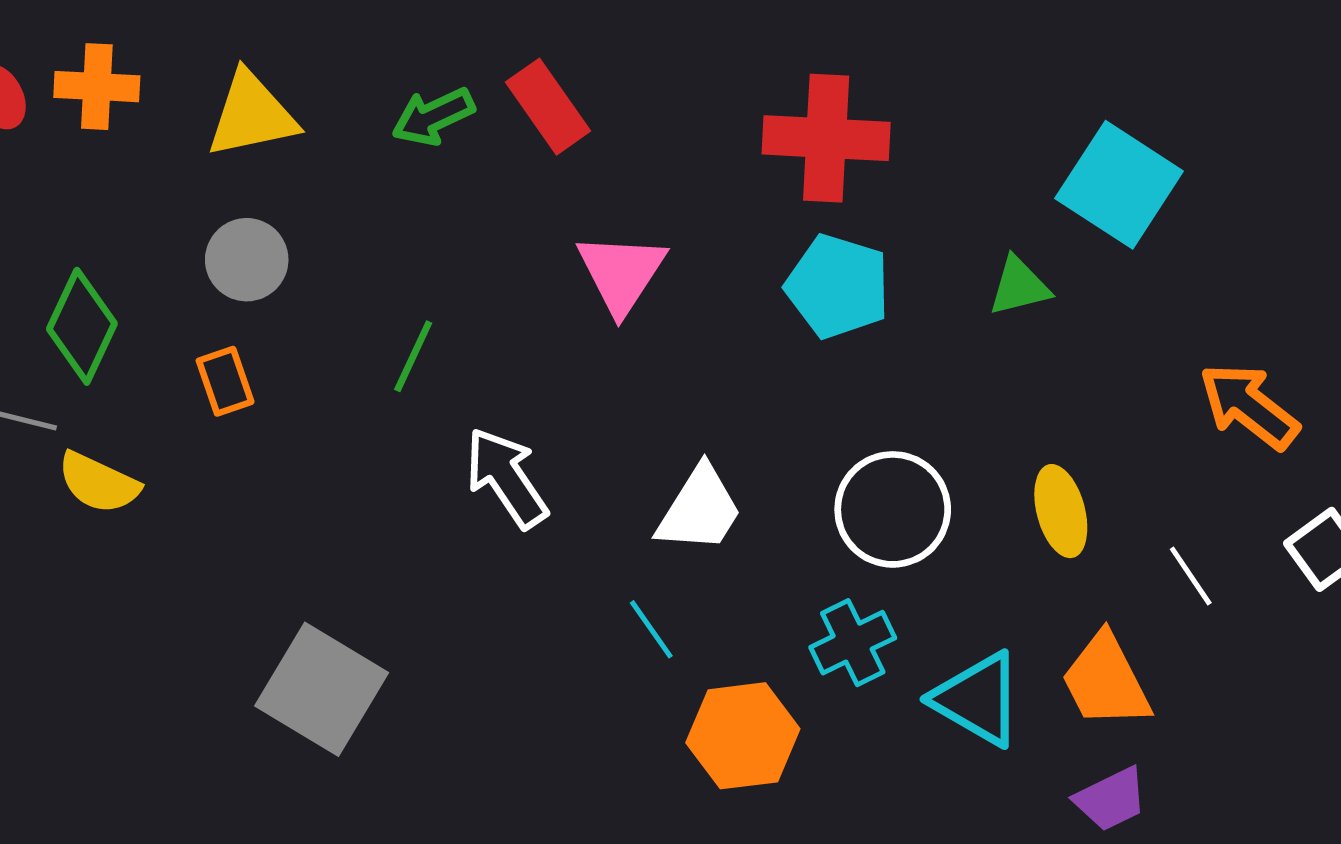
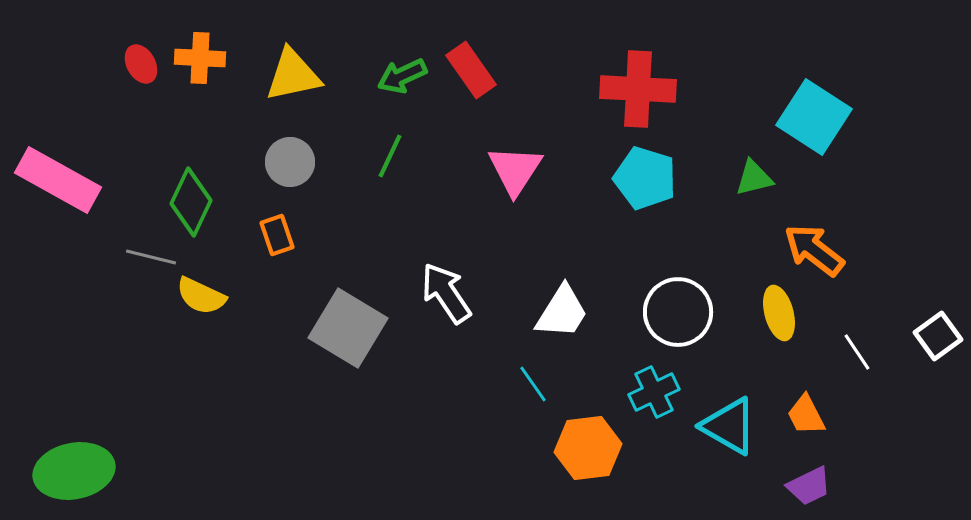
green line: (413, 356) -> (390, 156), moved
orange arrow: (1249, 406) -> (814, 250), moved
orange trapezoid: (1106, 681) -> (806, 415), size x0.7
gray square: (322, 689) -> (348, 328), moved

